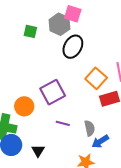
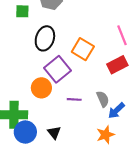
black ellipse: (73, 47) -> (45, 38), moved
orange square: (96, 78) -> (83, 49), moved
orange circle: (24, 106) -> (41, 88), moved

